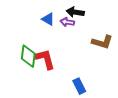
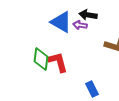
blue triangle: (48, 19) -> (61, 22), size x1.6

